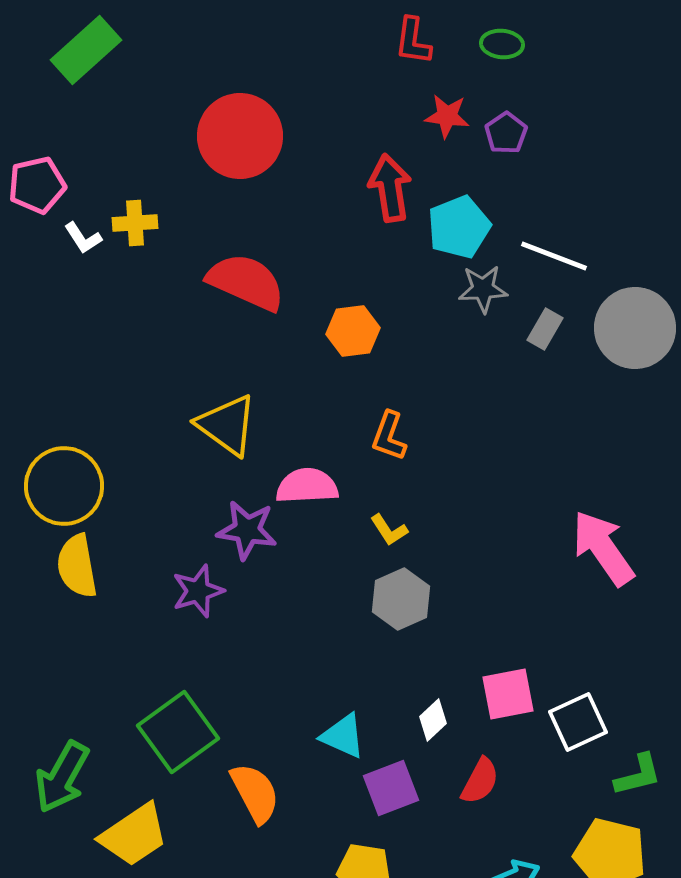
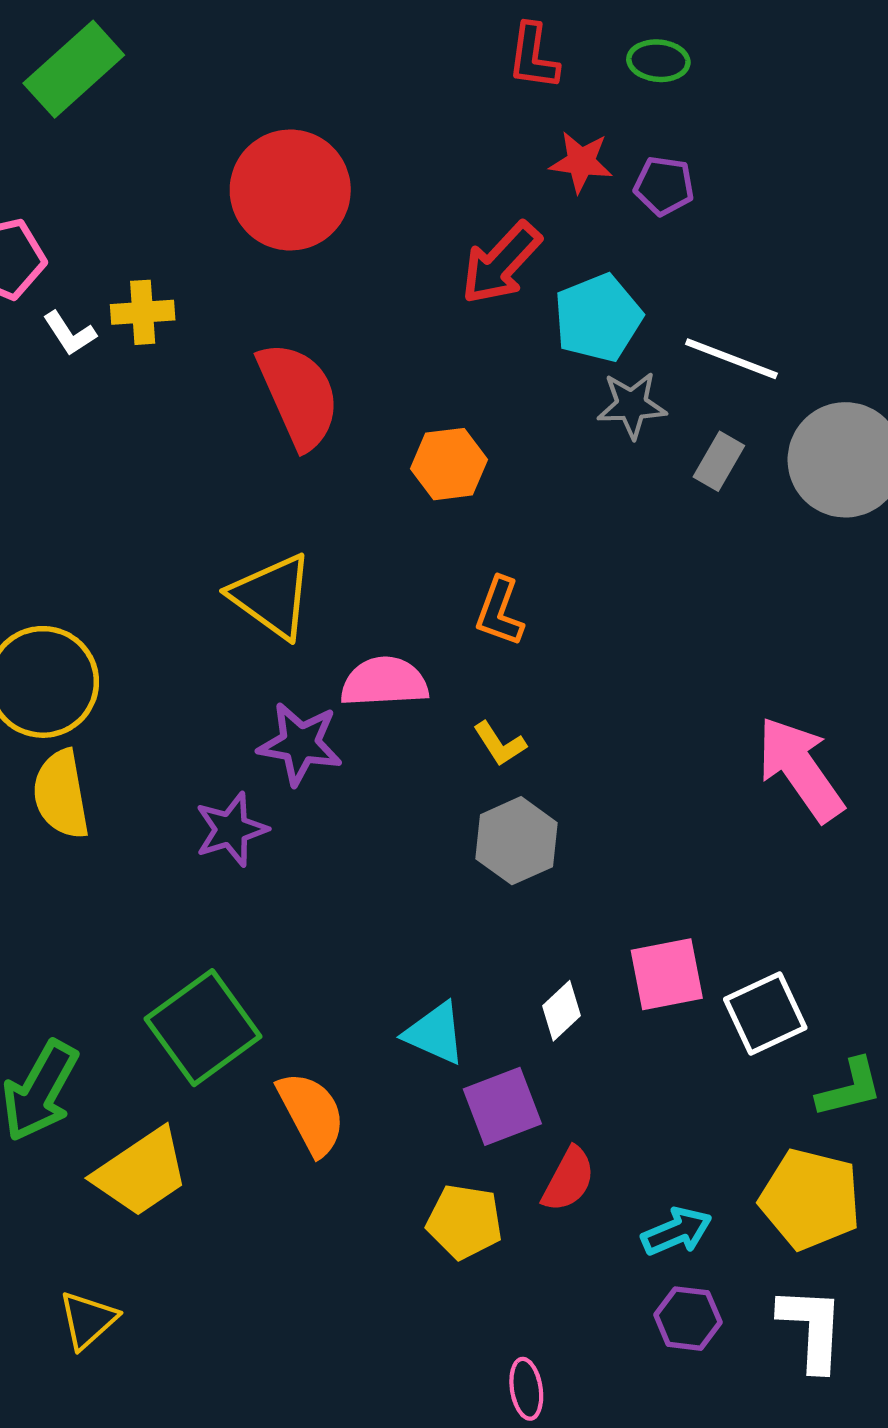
purple pentagon: (506, 133) -> (664, 186), turned -30
red arrow: (390, 188) -> (501, 263), turned -128
red semicircle: (246, 282) -> (299, 395), turned 42
red semicircle: (480, 781) -> (568, 1179), moved

